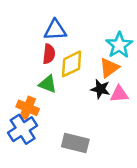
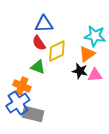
cyan star: (119, 45) -> (95, 36), turned -30
red semicircle: (49, 54) -> (39, 43), turned 140
gray rectangle: (75, 143) -> (33, 114), moved

